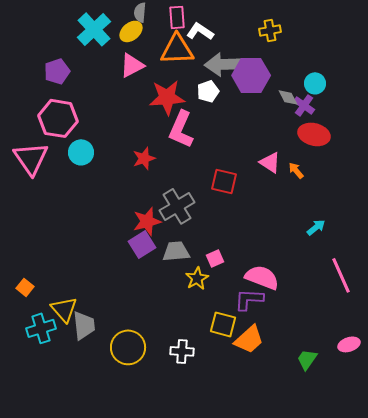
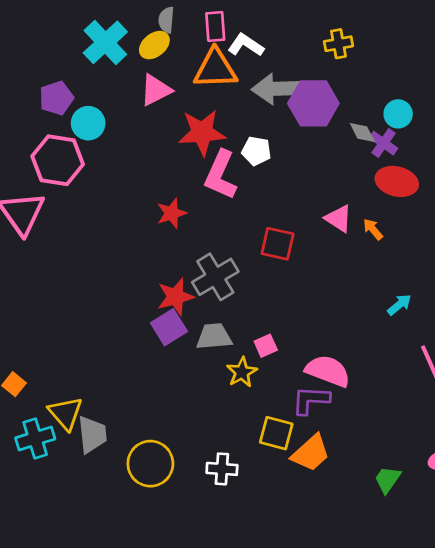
white pentagon: (208, 91) -> (256, 151), moved, turned 30
cyan circle: (81, 152) -> (88, 123), moved

